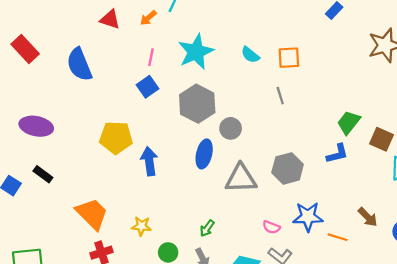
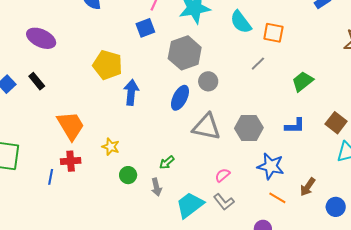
cyan semicircle: (250, 55) -> (241, 22), size x1.4
gray line: (280, 96) -> (258, 64), turned 49
green trapezoid: (349, 122) -> (303, 81), moved
blue star: (308, 217) -> (271, 166), moved
brown arrow: (368, 217) -> (308, 187), turned 66
pink semicircle: (271, 227) -> (222, 175), turned 105

